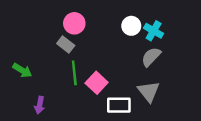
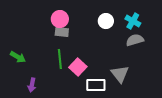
cyan cross: (154, 31) -> (133, 21), moved
gray rectangle: (66, 44) -> (62, 32), moved, turned -32
gray semicircle: (151, 57) -> (135, 40), moved, turned 30

